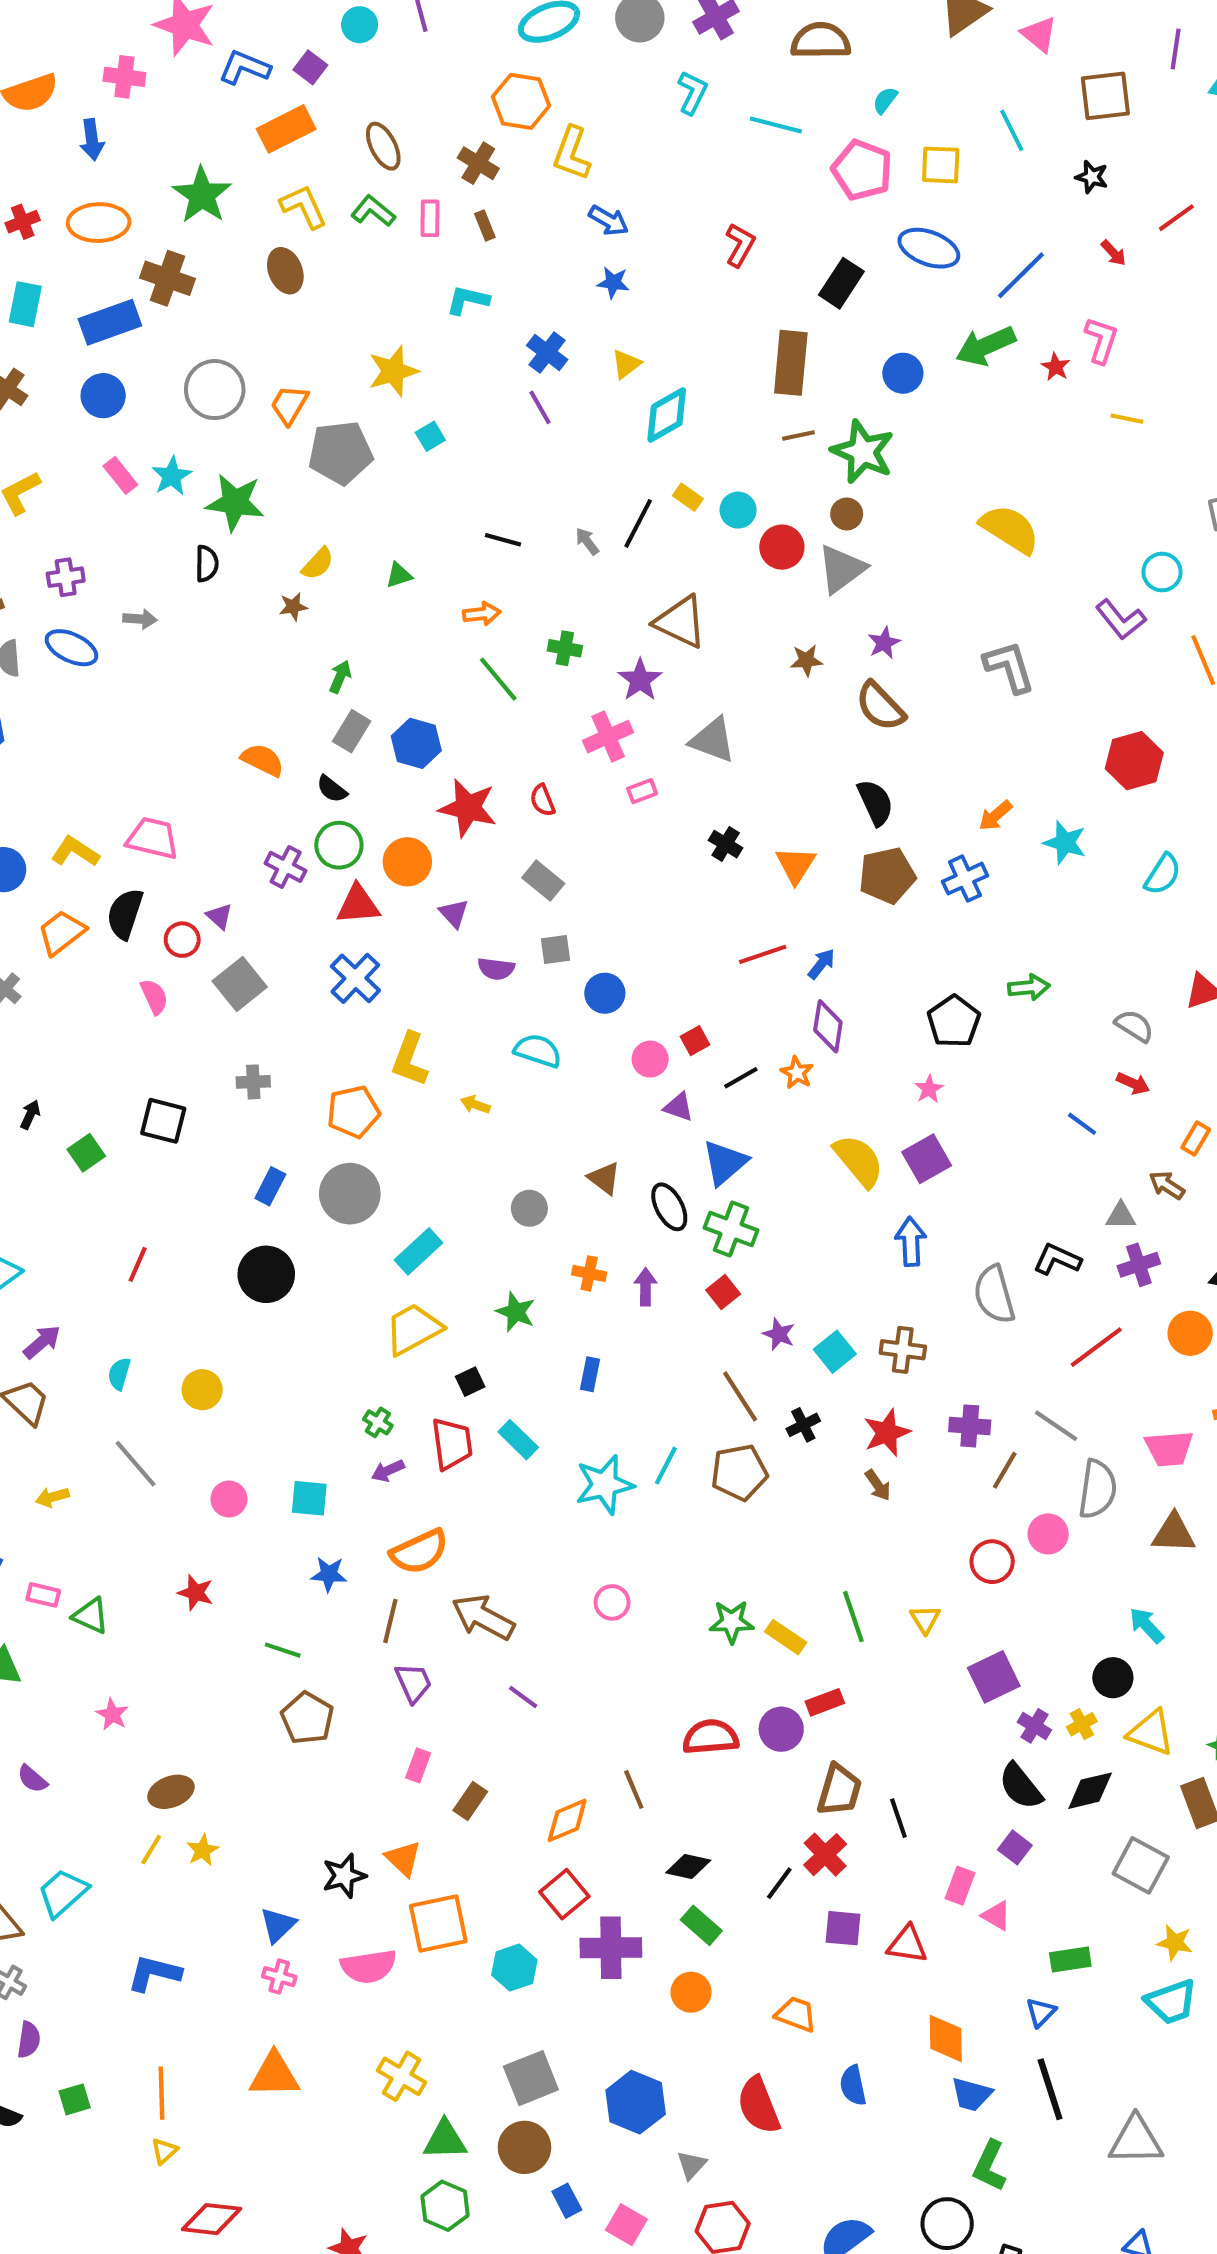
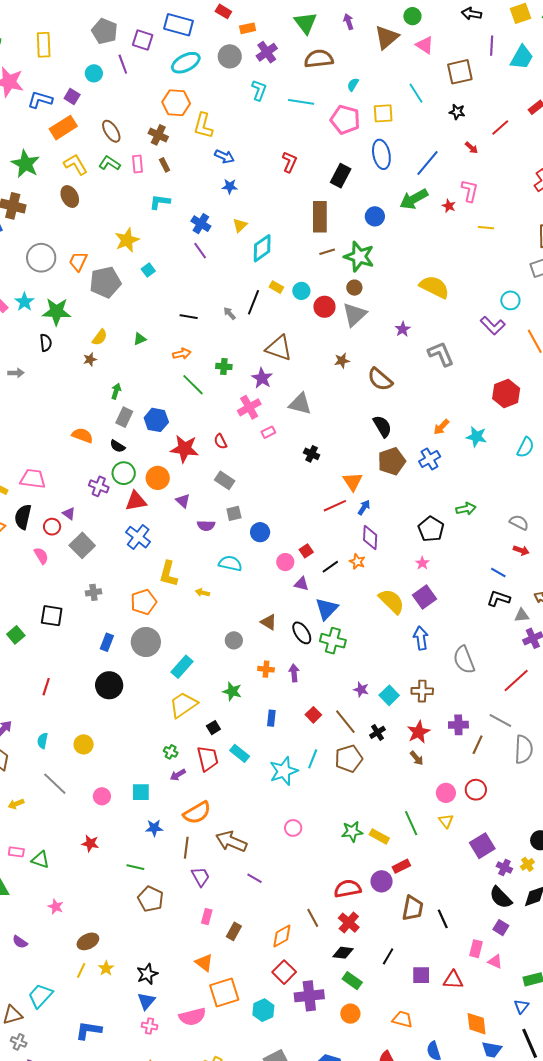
blue ellipse: (929, 248) -> (381, 154), turned 64
purple star: (884, 643) -> (403, 329), moved
orange triangle: (796, 865) -> (353, 482), moved
black L-shape: (1057, 1259) -> (499, 599), moved
red square: (723, 1292) -> (313, 715), moved
pink circle: (1048, 1534) -> (446, 793), moved
red cross: (825, 1855) -> (349, 923), moved
black star: (344, 1876) -> (147, 974), moved

